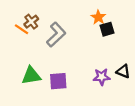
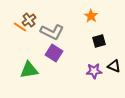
black square: (107, 29) -> (99, 41), moved
gray L-shape: (56, 35) -> (52, 32), turned 70
purple square: (58, 81) -> (54, 53), moved, turned 36

